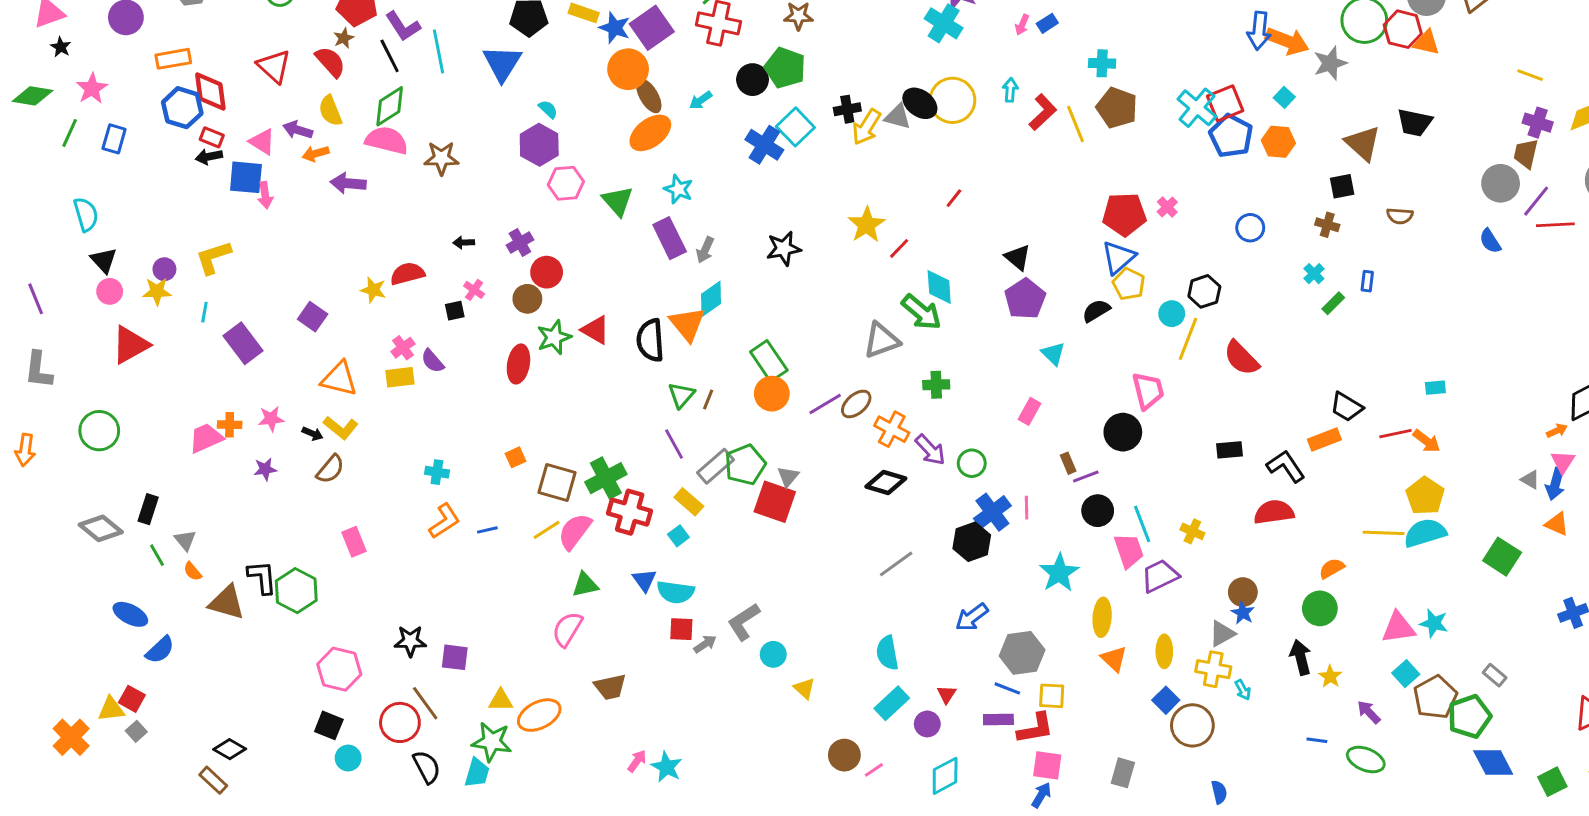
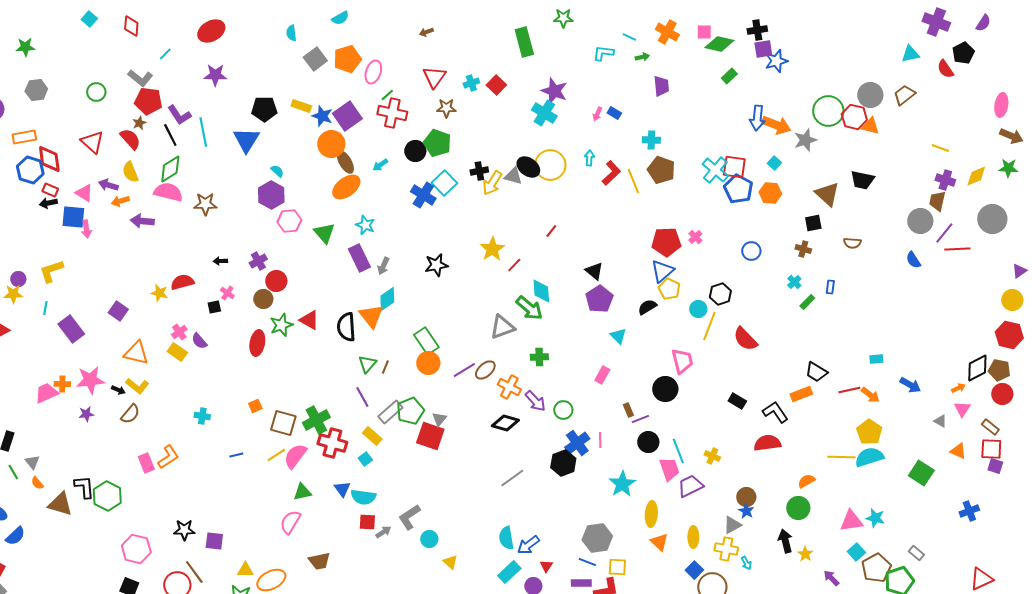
blue rectangle: (1047, 23) -> (614, 113), turned 64
red square: (1225, 103) -> (734, 167), turned 30
yellow rectangle: (400, 377) -> (177, 352), turned 42
pink star: (271, 419) -> (90, 380), size x1.6
black rectangle: (1229, 450) -> (737, 401), turned 36
blue arrow: (1555, 484) -> (910, 385), moved, turned -75
orange L-shape: (444, 521) -> (168, 457), moved
blue arrow: (972, 617) -> (528, 545), moved

